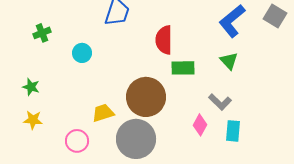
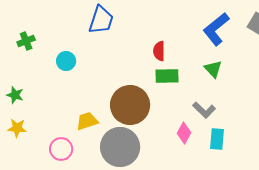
red semicircle: (164, 40) -> (159, 51), moved, size x0.7

